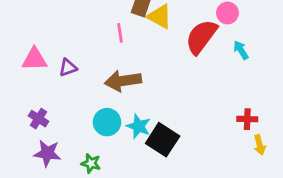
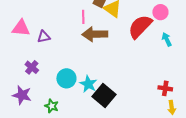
brown arrow: (123, 81) -> (95, 34), moved
purple cross: (38, 119) -> (32, 67), moved

